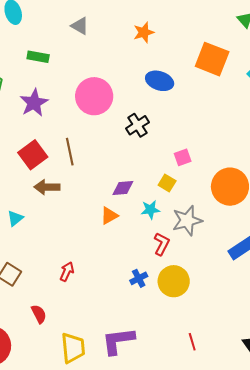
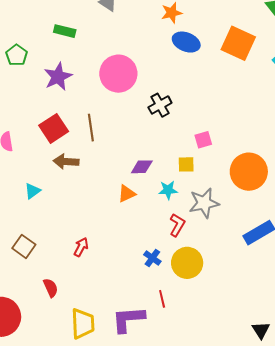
blue ellipse: (160, 81) -> (186, 42), moved
yellow square: (167, 183) -> (186, 164), turned -36
blue cross: (139, 278) -> (152, 258), turned -30
red line: (192, 342) -> (162, 299), moved

